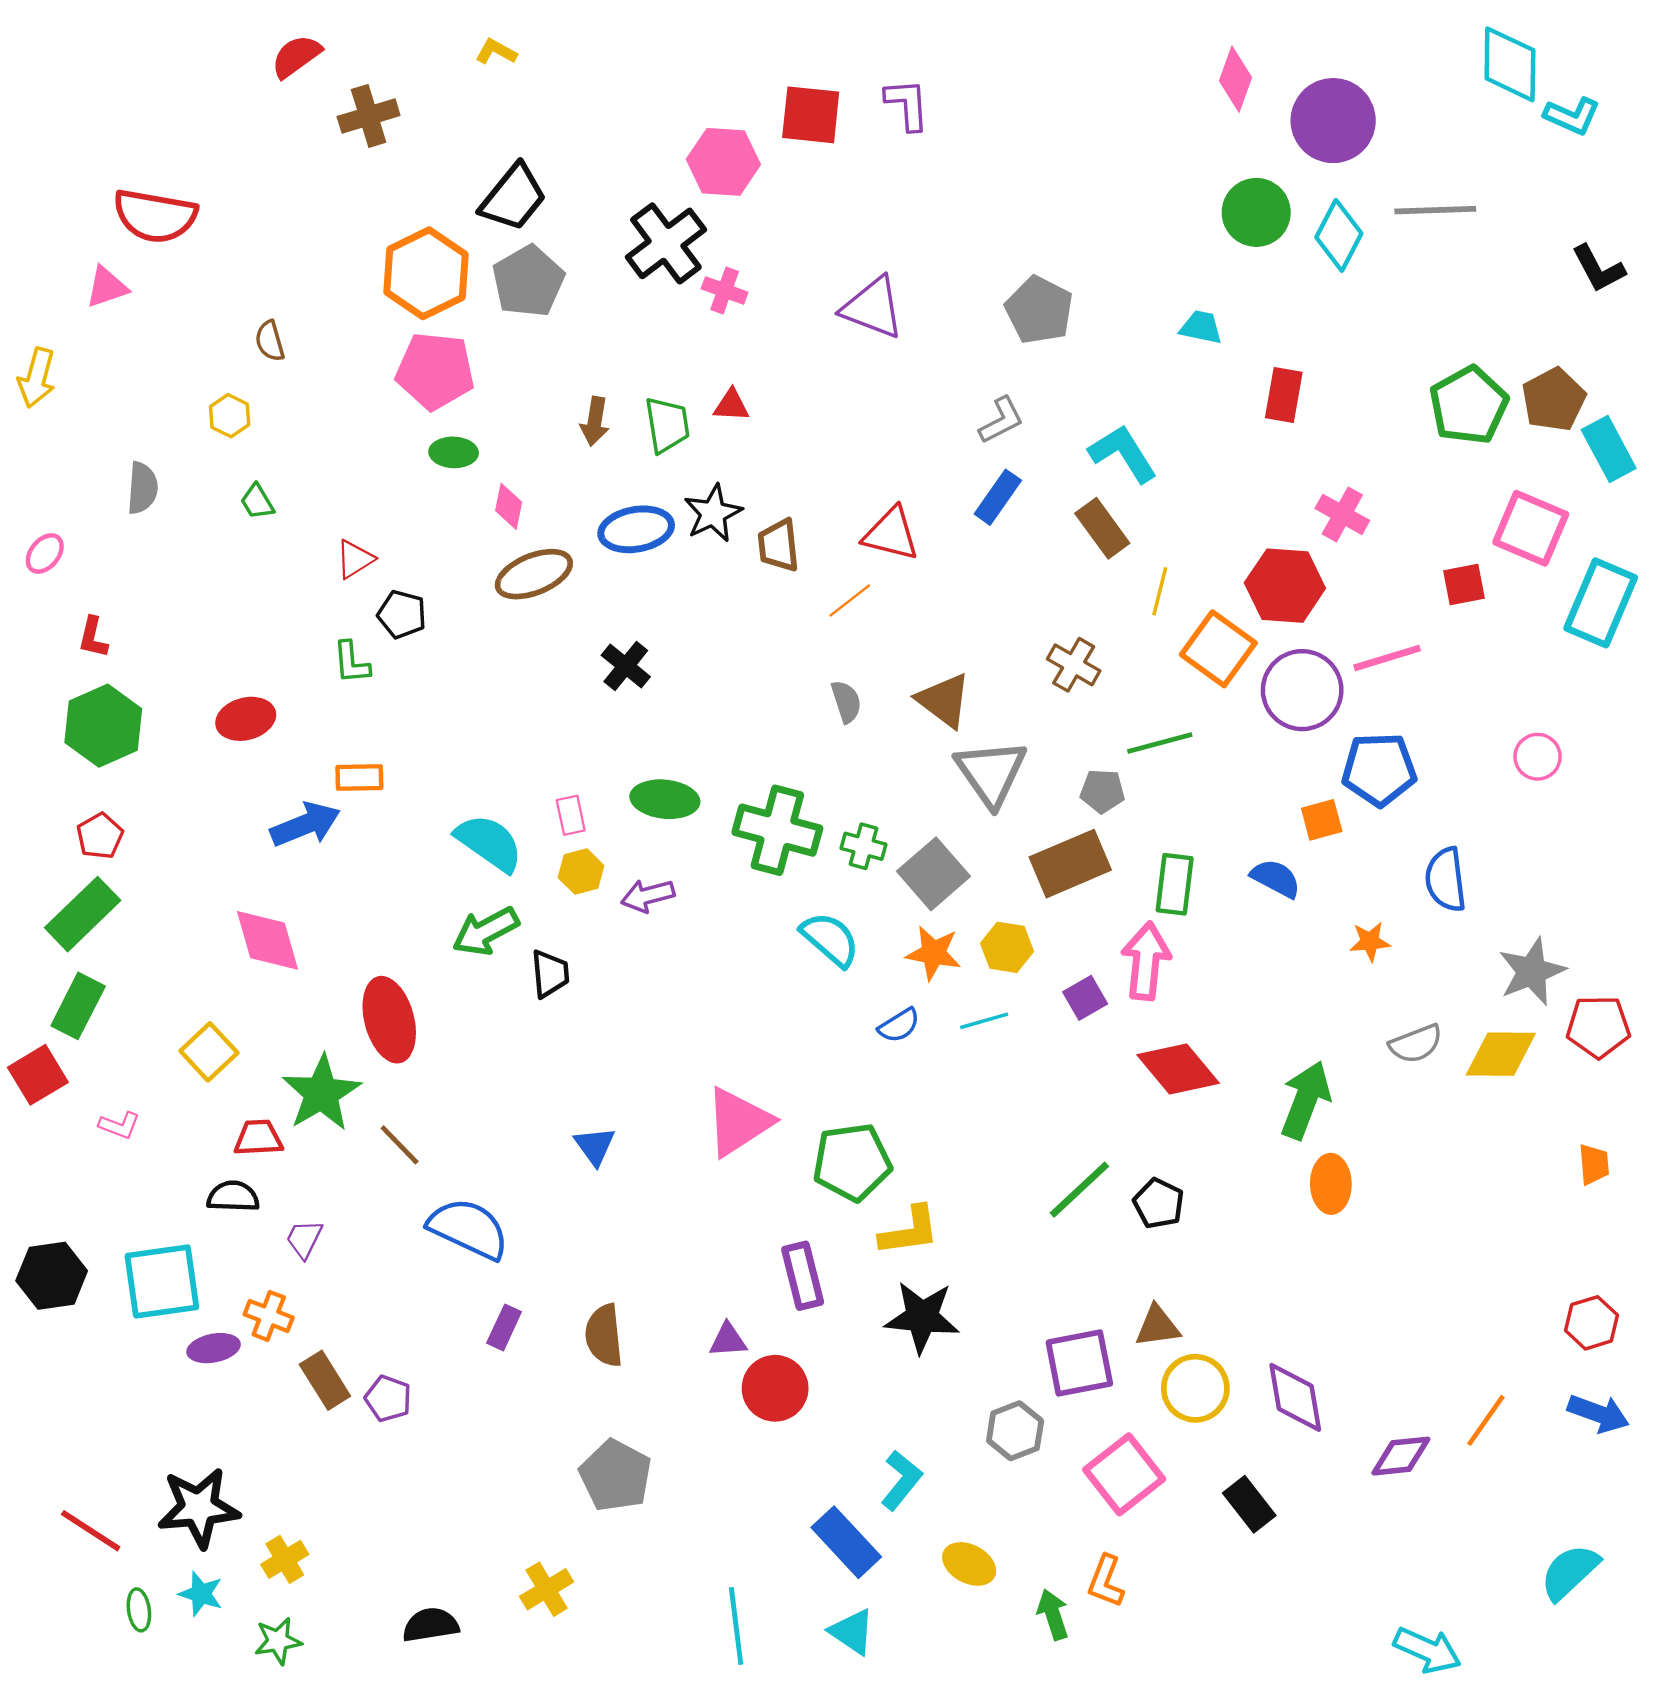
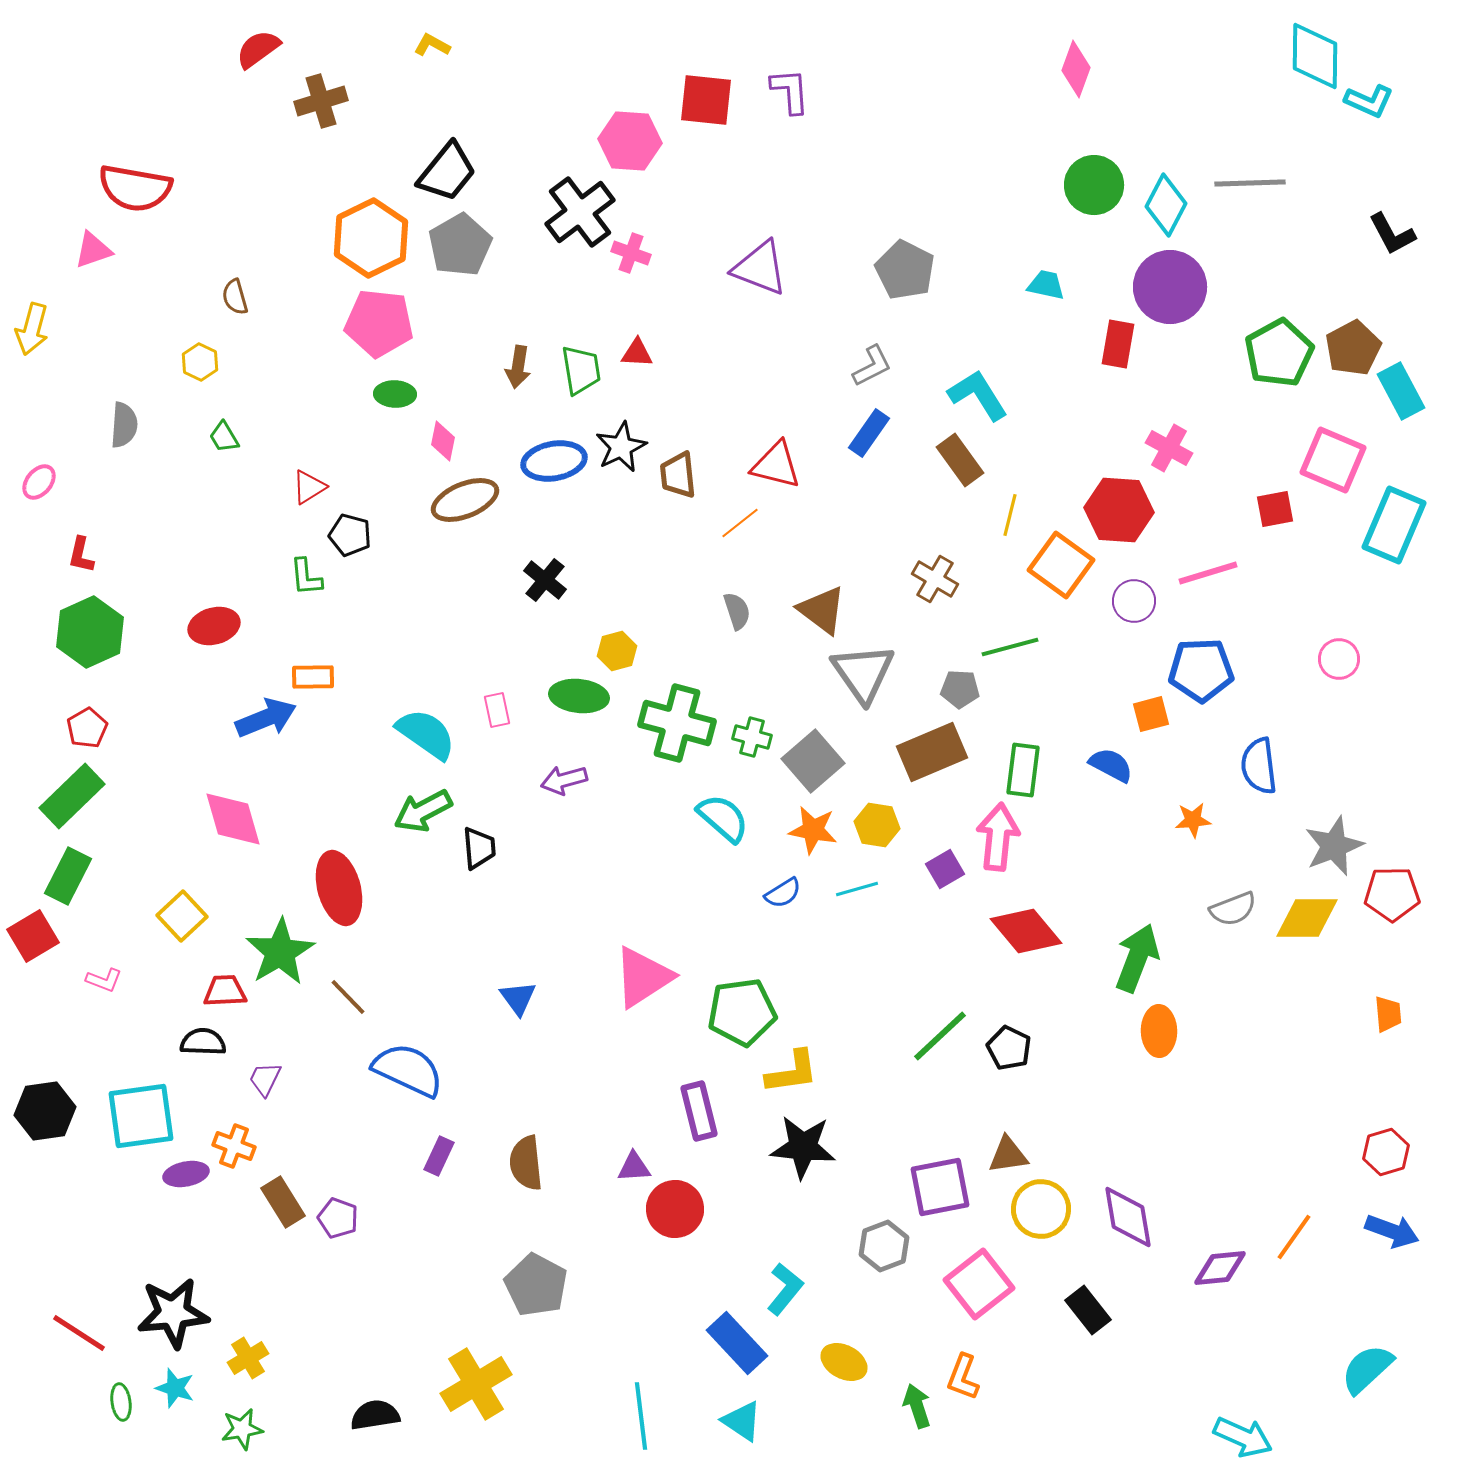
purple circle: (1333, 121) -> (1170, 287), moved
purple circle: (1302, 690) -> (1134, 601), size x0.6
yellow hexagon: (581, 872) -> (617, 651), moved
yellow cross: (547, 1589) -> (476, 1384), size x1.5

